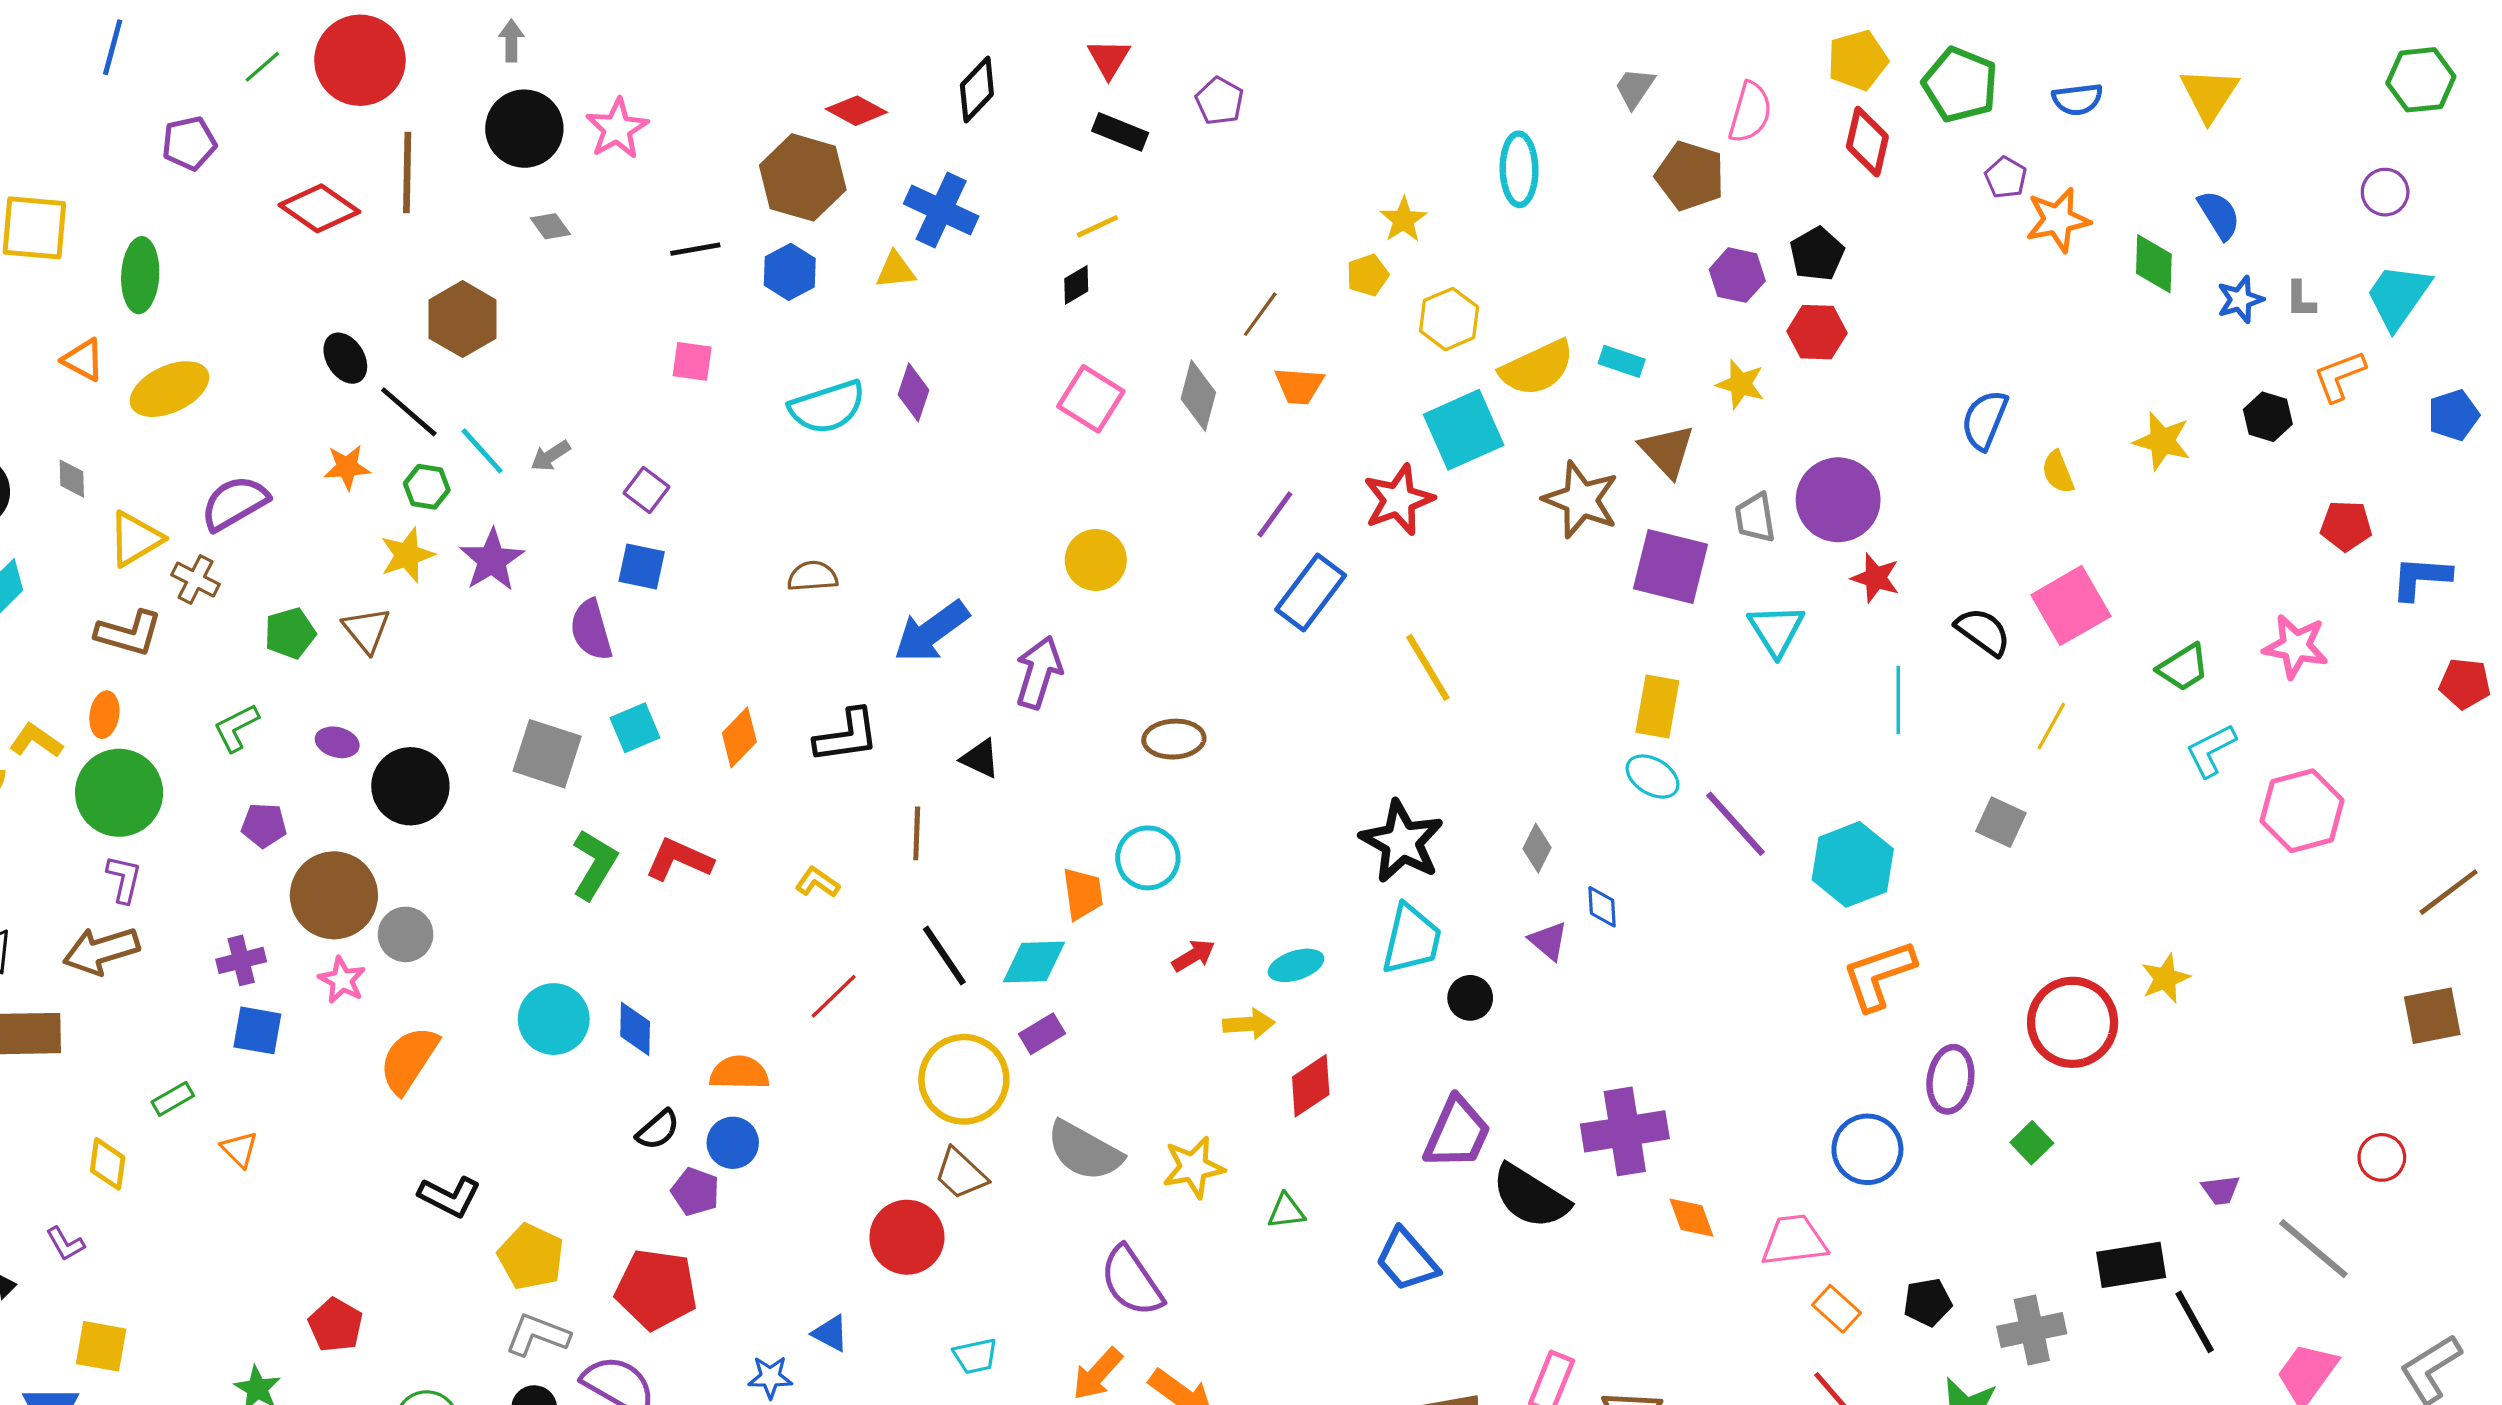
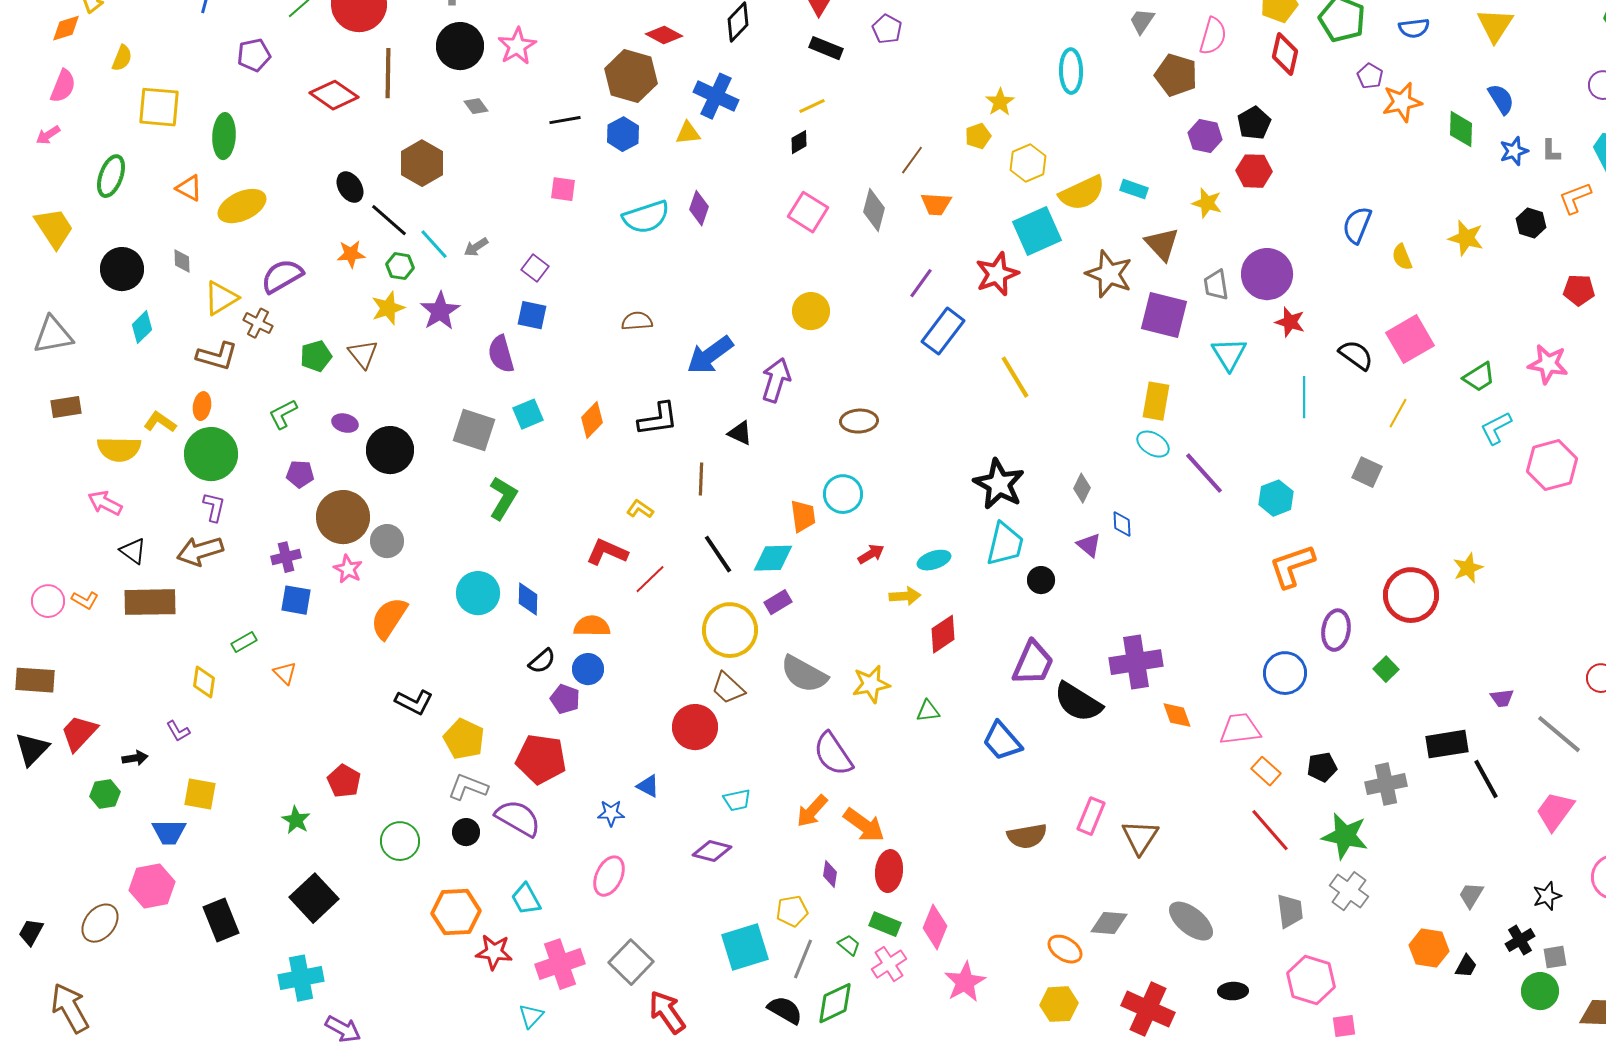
red L-shape: (679, 860) -> (607, 552), moved
cyan hexagon: (1853, 864) -> (1276, 498), size x0.7

